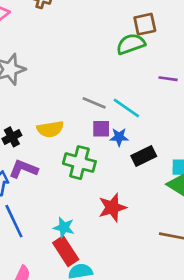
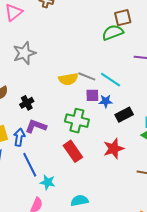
yellow semicircle: (50, 129) -> (68, 79), moved
red star: (112, 208) -> (114, 149), moved
cyan star: (64, 227) -> (48, 182), moved
red rectangle: (66, 251) -> (73, 151), moved

